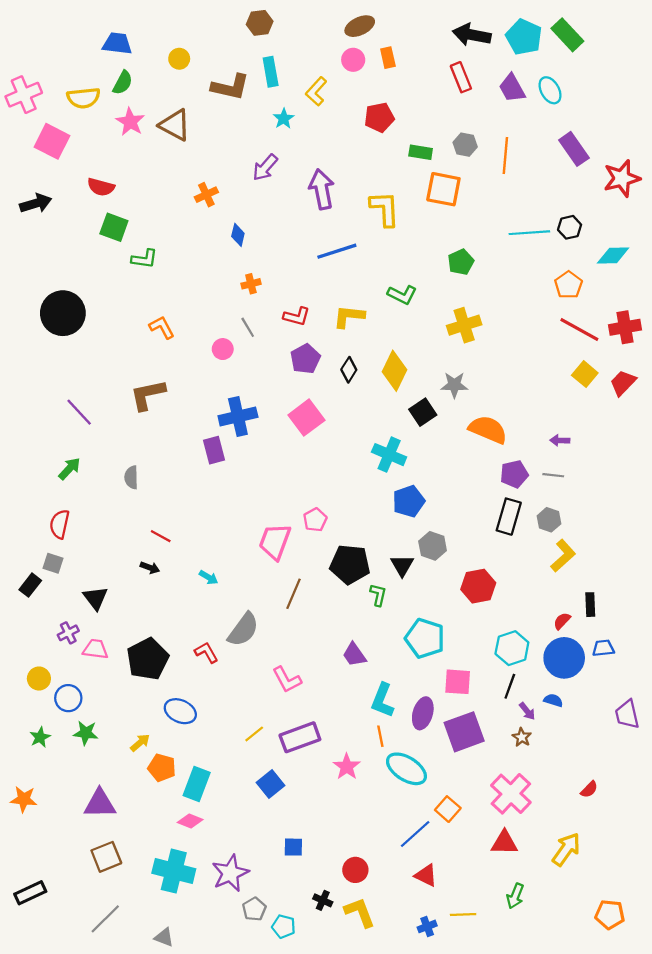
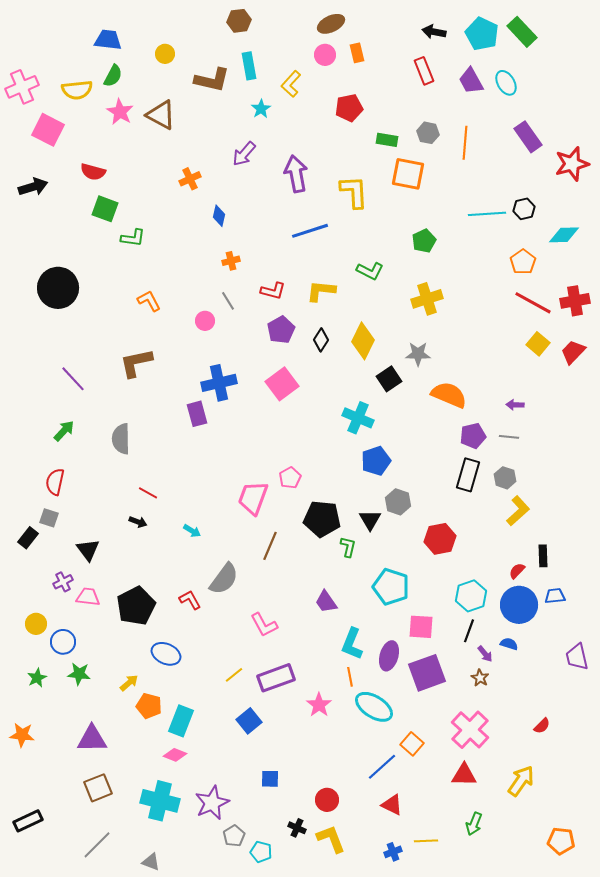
black arrow: (472, 35) -> (434, 32), size x0.7
gray semicircle: (131, 477) -> (121, 439), size x1.4

